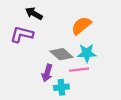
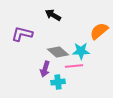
black arrow: (34, 13) -> (53, 15), moved
orange semicircle: (81, 26) -> (99, 31), moved

